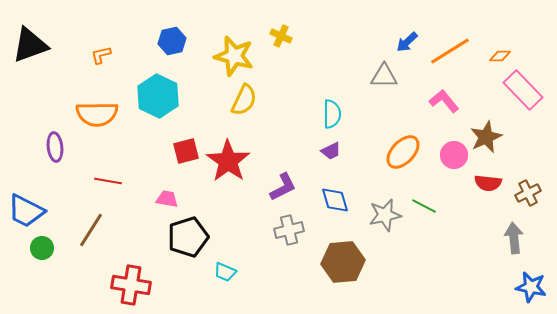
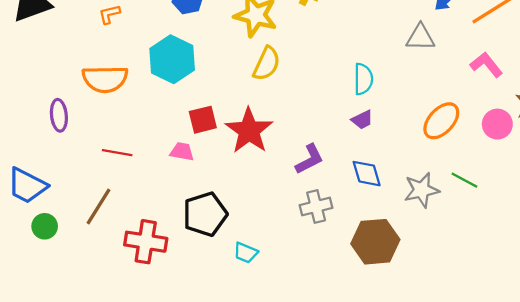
pink trapezoid: (167, 199) -> (182, 152), moved
red cross: (131, 285) -> (146, 242), moved

